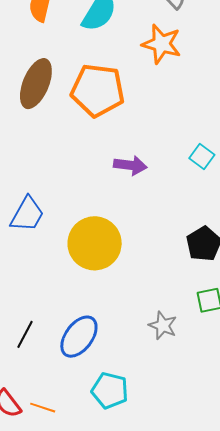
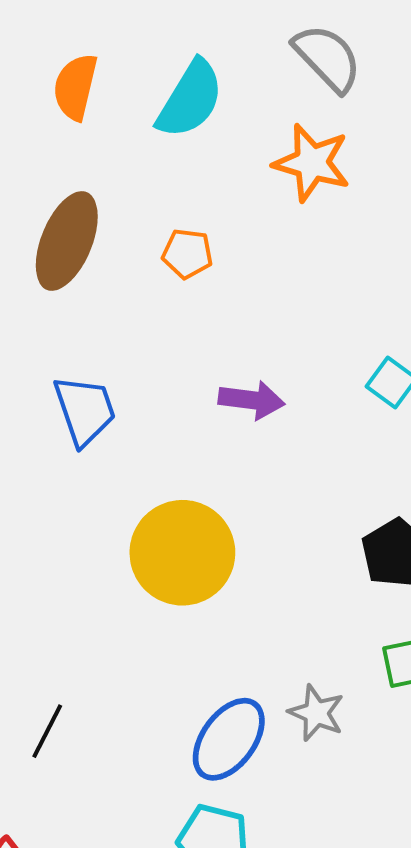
orange pentagon: (98, 90) -> (187, 254), size x0.5
blue trapezoid: (27, 214) -> (85, 410), moved, turned -48
blue ellipse: (79, 337) -> (229, 739), moved

